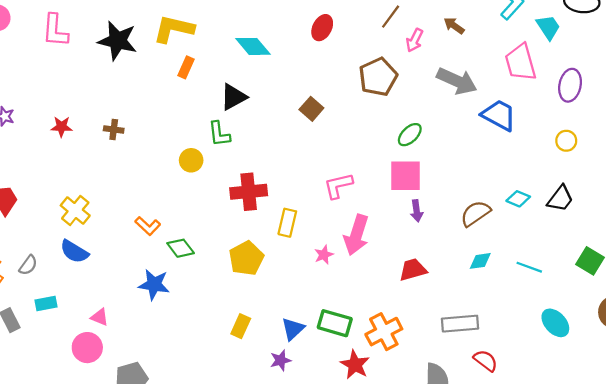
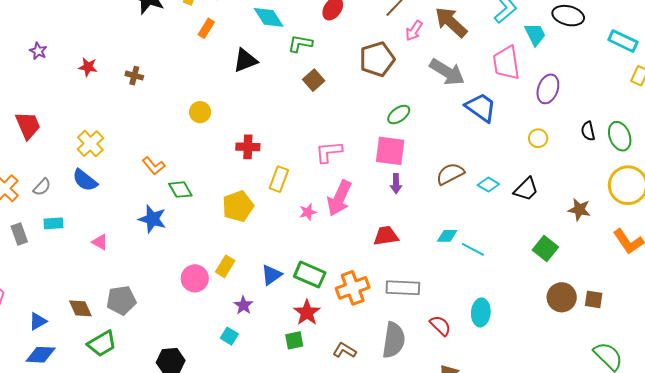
brown arrow: (454, 26) -> (451, 22), size x1.8
green L-shape: (219, 134) -> (300, 44), moved, turned 100
red cross: (249, 192) -> (248, 147), size x0.7
brown semicircle: (475, 213) -> (450, 174), moved
cyan line: (529, 267) -> (473, 249), moved
cyan ellipse: (555, 323) -> (481, 312), moved, turned 40
gray rectangle: (460, 324) -> (403, 288), moved
pink circle: (87, 348) -> (195, 278), moved
purple star: (281, 360) -> (243, 305), moved, turned -30
red star: (355, 365) -> (307, 313), moved

